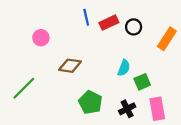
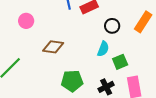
black circle: (134, 27) -> (112, 26), moved
green pentagon: (90, 102) -> (72, 81), turned -30

